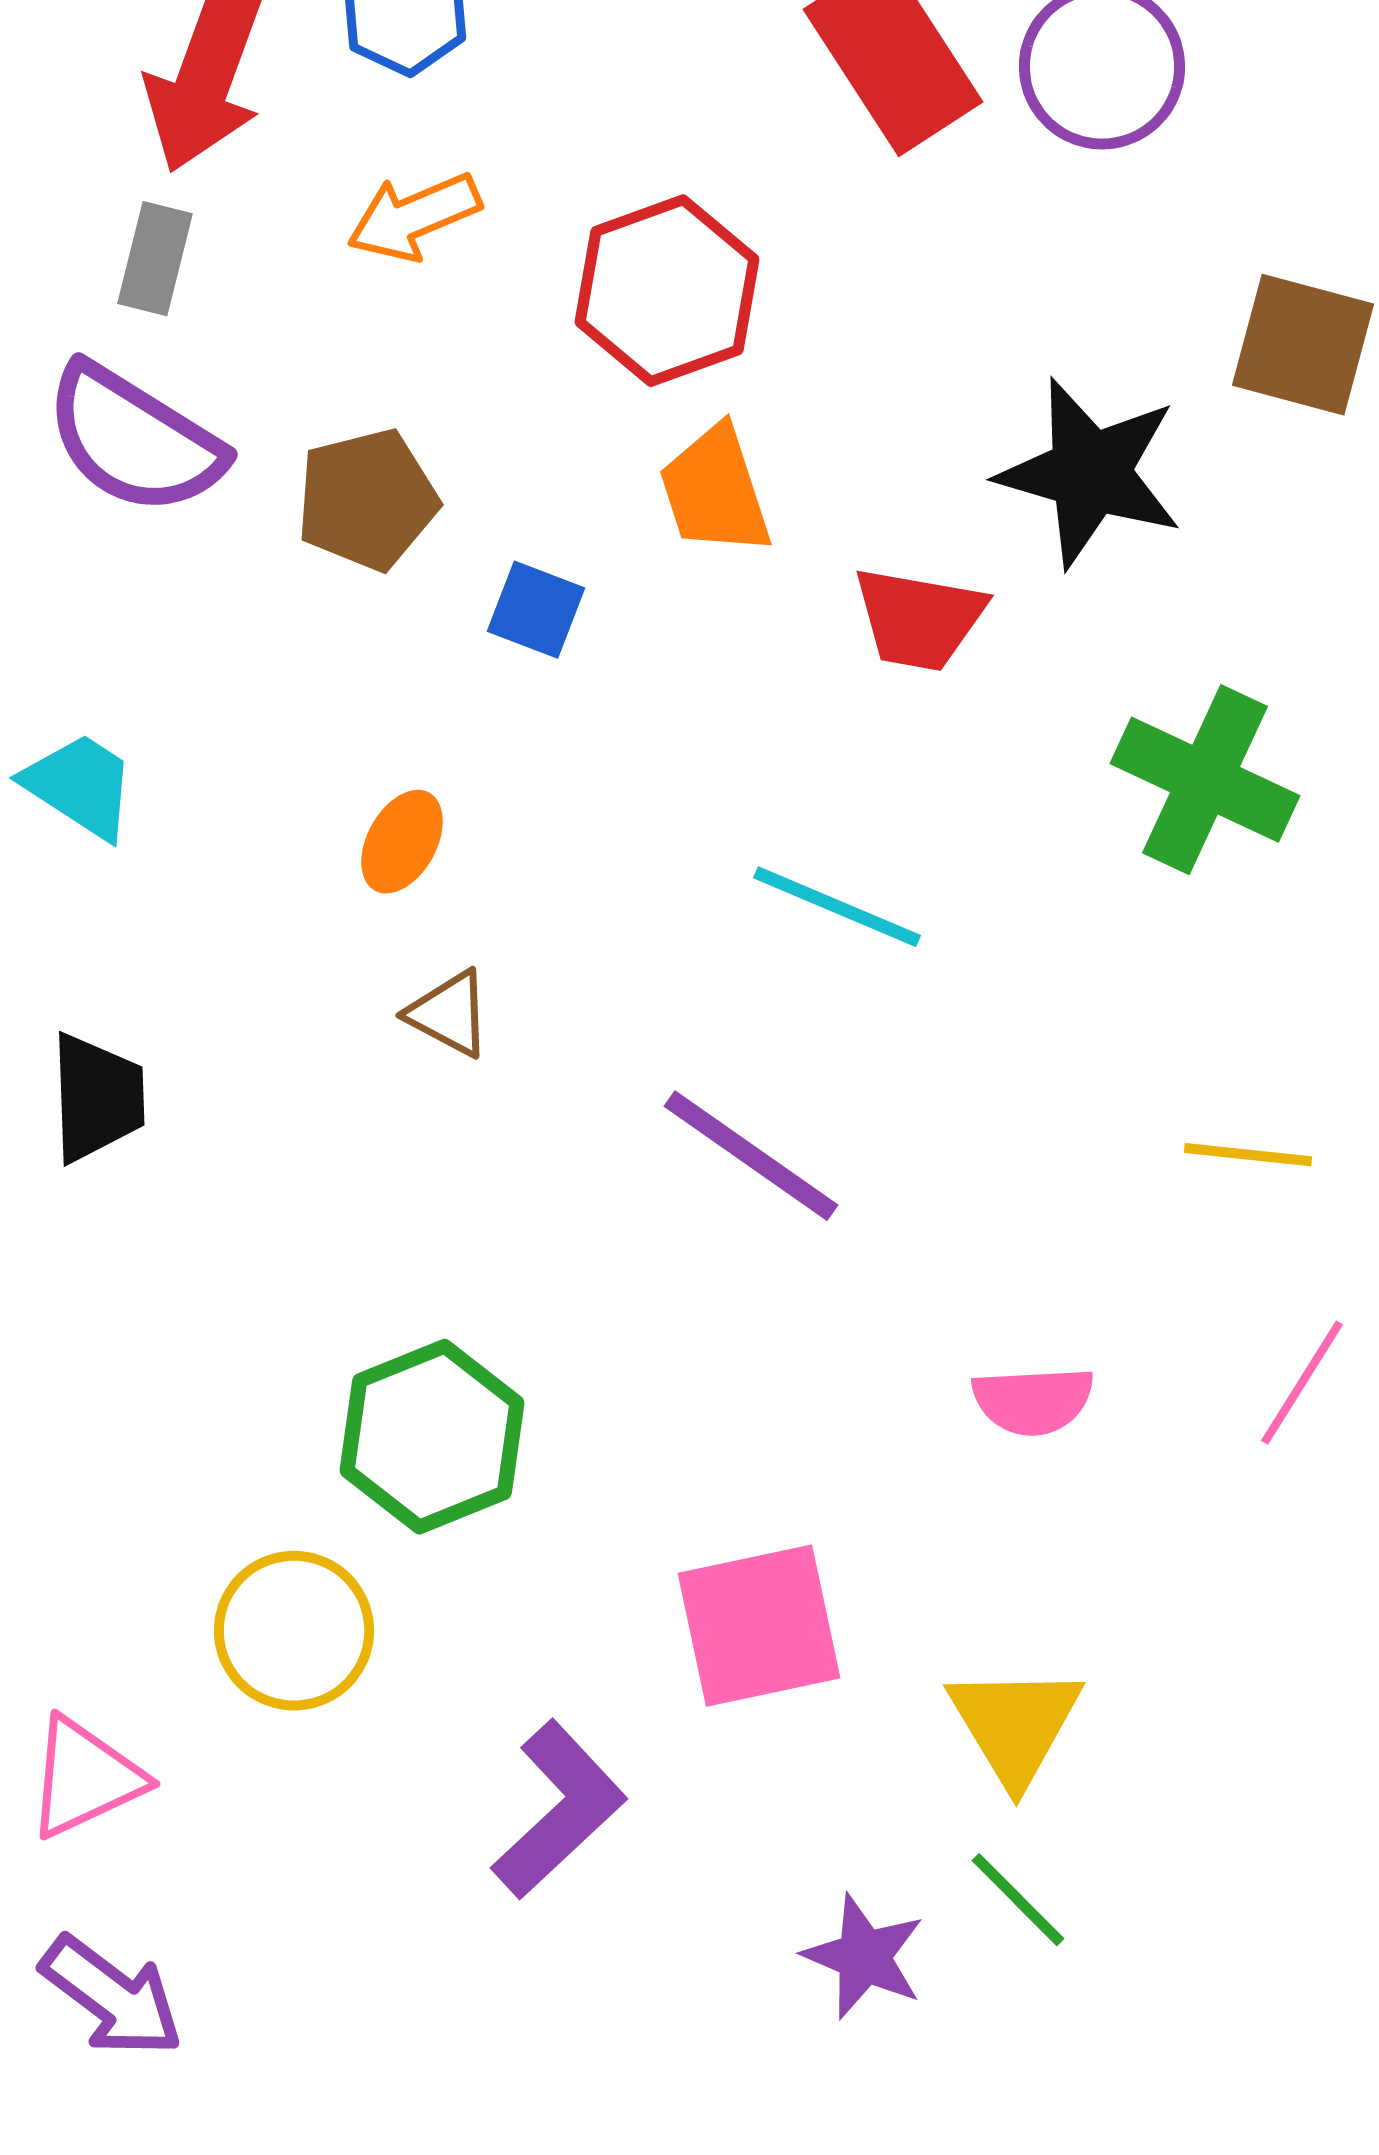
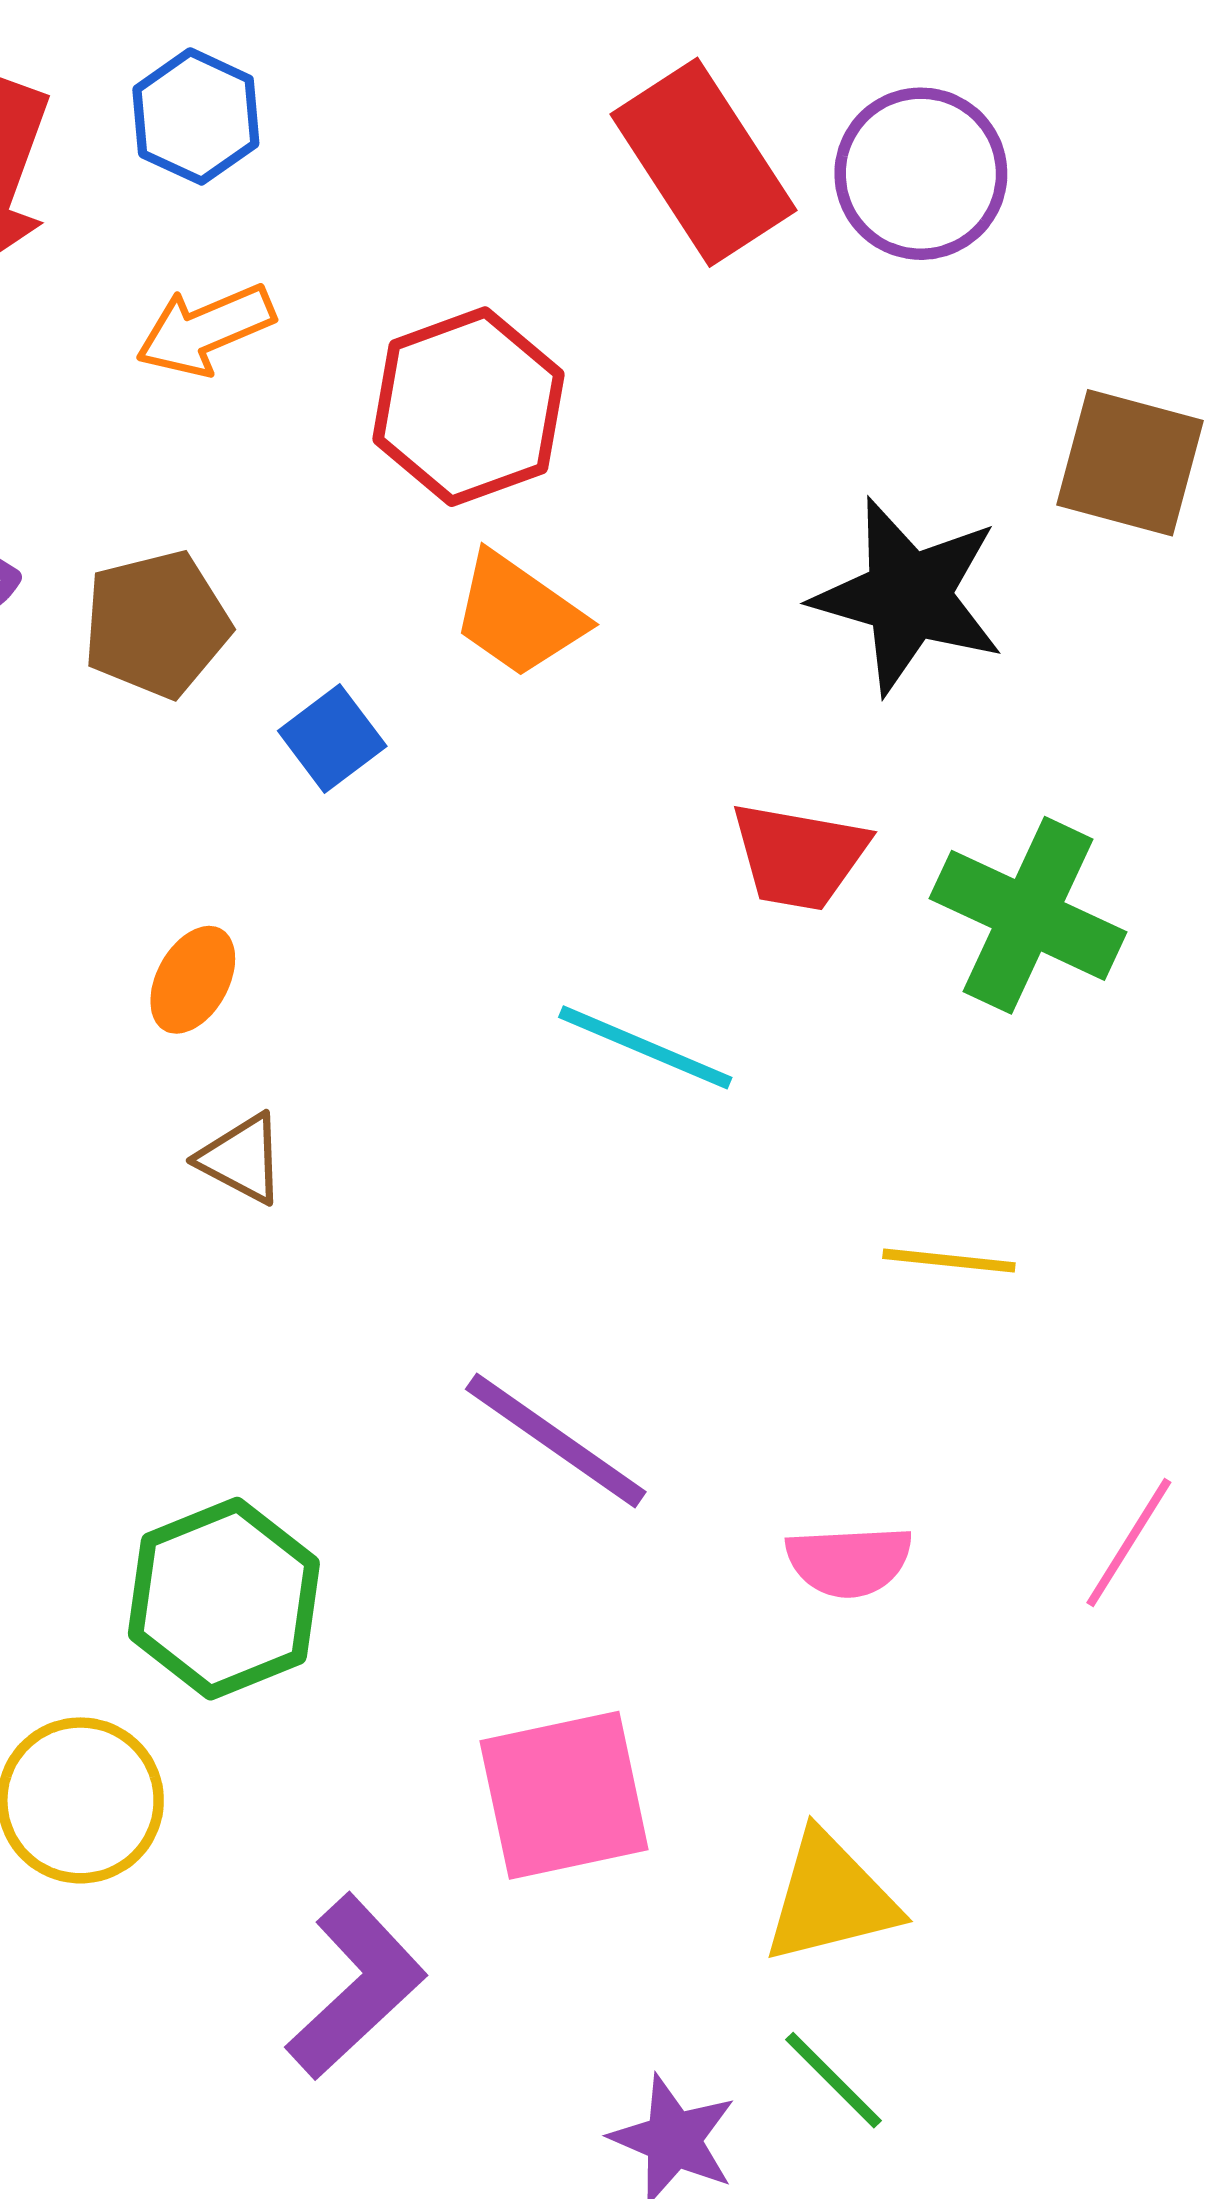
orange trapezoid: (715, 491) -> (518, 615), turned -37
blue square: (536, 610) -> (332, 738), turned 32
red trapezoid: (919, 619) -> (799, 856), moved
yellow line: (1248, 1155) -> (949, 1261), moved
purple line: (751, 1156) -> (556, 1441), moved
yellow triangle: (1015, 1725) -> (830, 1898), turned 47

